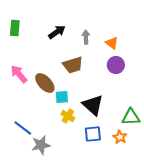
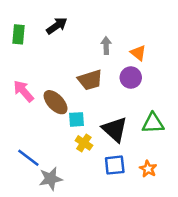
black arrow: (57, 32) -> (57, 26), moved
purple circle: (116, 65) -> (131, 78), moved
green triangle: (131, 117) -> (153, 123), moved

